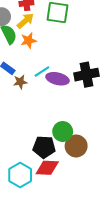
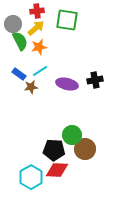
cyan line: (42, 71) -> (40, 71), moved
black cross: (86, 75) -> (95, 80), size x0.7

